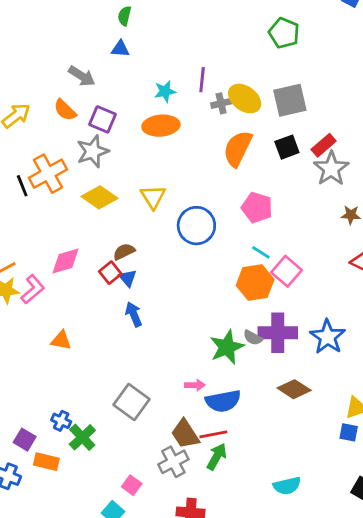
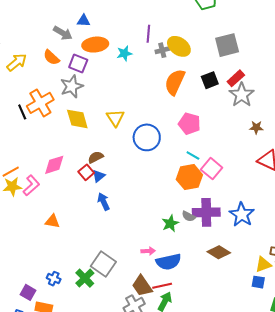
blue triangle: (120, 49) -> (84, 21), moved
cyan star: (165, 91) -> (124, 53), moved
gray square: (290, 100) -> (227, 45), moved
orange ellipse: (161, 126) -> (95, 45), moved
yellow diamond: (99, 197) -> (77, 119), turned 40
blue triangle: (128, 278) -> (99, 176), turned 32
green star: (227, 347) -> (170, 223), size x0.7
green cross: (82, 437) -> (85, 278), moved

